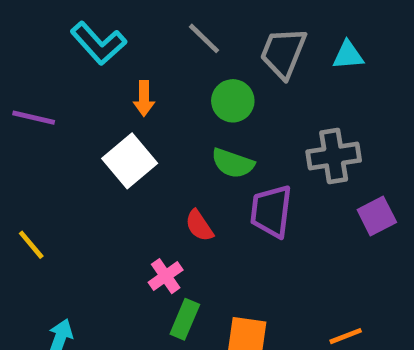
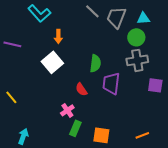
gray line: (204, 38) -> (92, 11), moved
green circle: (233, 101) -> (136, 37), moved
green semicircle: (233, 163) -> (95, 63), turned -102
purple square: (377, 216) -> (155, 85), turned 35

